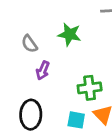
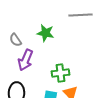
purple arrow: (43, 70) -> (25, 60), size x1.5

